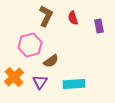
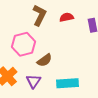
red semicircle: (73, 18) -> (66, 17), turned 96

